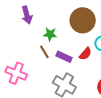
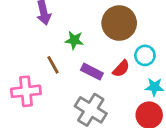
brown line: (44, 52) -> (53, 65), moved
pink cross: (16, 73) -> (26, 91), turned -30

